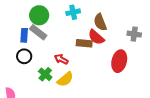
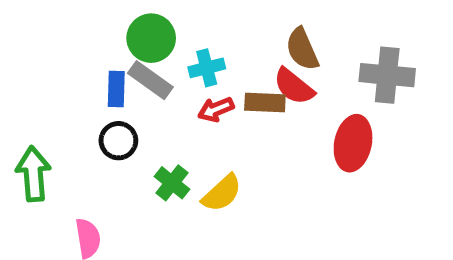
cyan cross: (73, 12) -> (207, 68), moved
gray cross: (134, 34) -> (387, 75), size x1.5
red arrow: (61, 59) -> (216, 109), moved, turned -48

